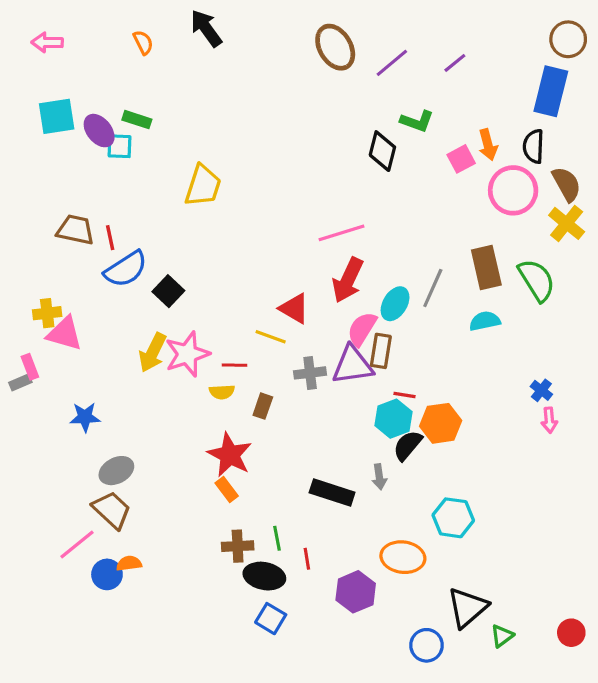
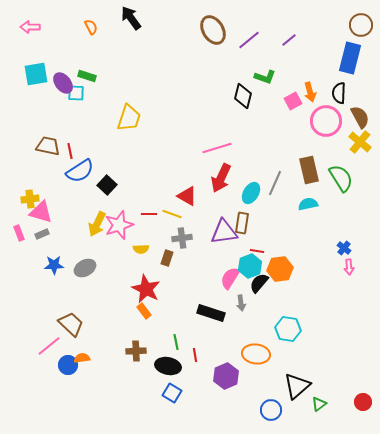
pink semicircle: (362, 329) -> (230, 278), moved
red line: (234, 365) -> (149, 214), moved
gray cross: (310, 373) -> (182, 238), moved
gray rectangle: (20, 382) -> (42, 234), moved
gray ellipse: (116, 471) -> (85, 268), moved
brown cross: (238, 546) -> (136, 351), moved

